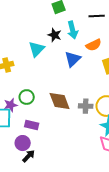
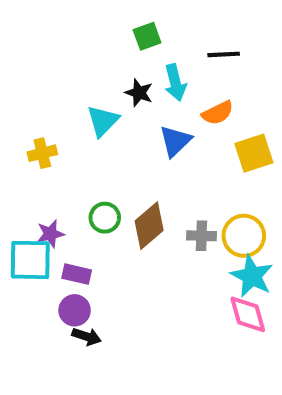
green circle: (27, 97) -> (105, 218), moved
brown diamond: (60, 101) -> (149, 226), turned 70
purple rectangle: (32, 125) -> (77, 274), moved
black arrow: (29, 156) -> (87, 337), turned 64

